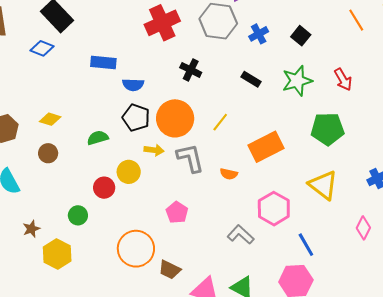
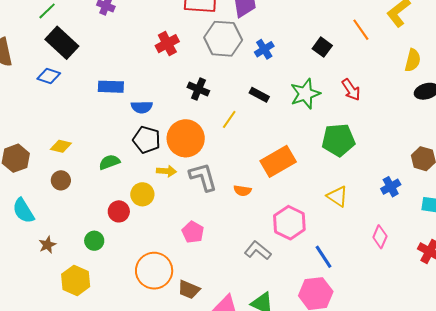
red cross: (162, 23) -> (167, 44), size x0.7
black square: (301, 36) -> (322, 47), moved
yellow line: (220, 122) -> (229, 119), moved
yellow triangle: (323, 185) -> (337, 196), size x0.7
brown star: (31, 229) -> (47, 245), moved

